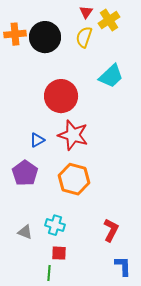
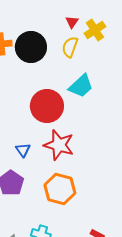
cyan trapezoid: (111, 76) -> (81, 86), moved
blue triangle: (37, 140) -> (23, 150), turned -35

